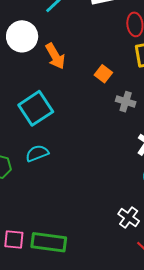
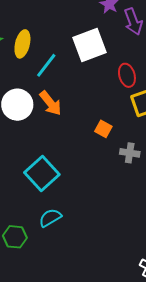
orange arrow: (55, 56) -> (50, 103), moved

